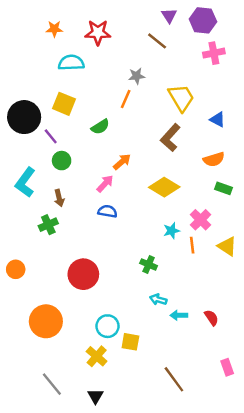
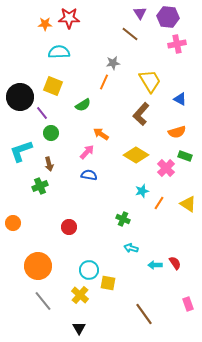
red star: (98, 32) -> (69, 18), moved
orange arrow: (122, 162) -> (101, 134), turned -105
cyan L-shape: (25, 182) -> (21, 151), turned 35
pink cross: (201, 220) -> (166, 168), moved
orange line: (192, 245) -> (159, 203), turned 40
red circle: (83, 274) -> (69, 227), size x0.6
cyan arrow: (179, 315) -> (155, 265), moved
gray line: (52, 384) -> (43, 301), moved

